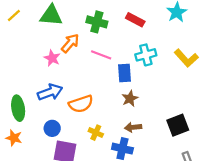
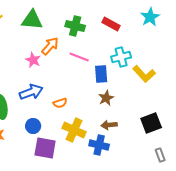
yellow L-shape: (186, 58) -> (144, 74), moved
orange semicircle: (81, 104) -> (60, 103), size x0.6
yellow cross: (96, 133) -> (74, 130), size x1.6

